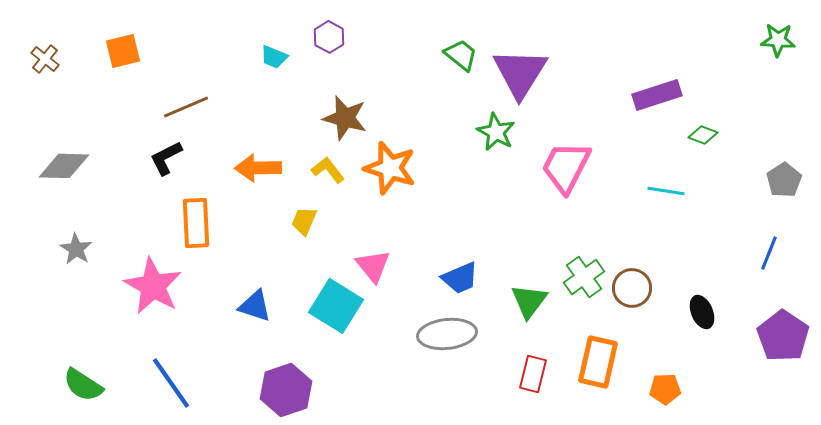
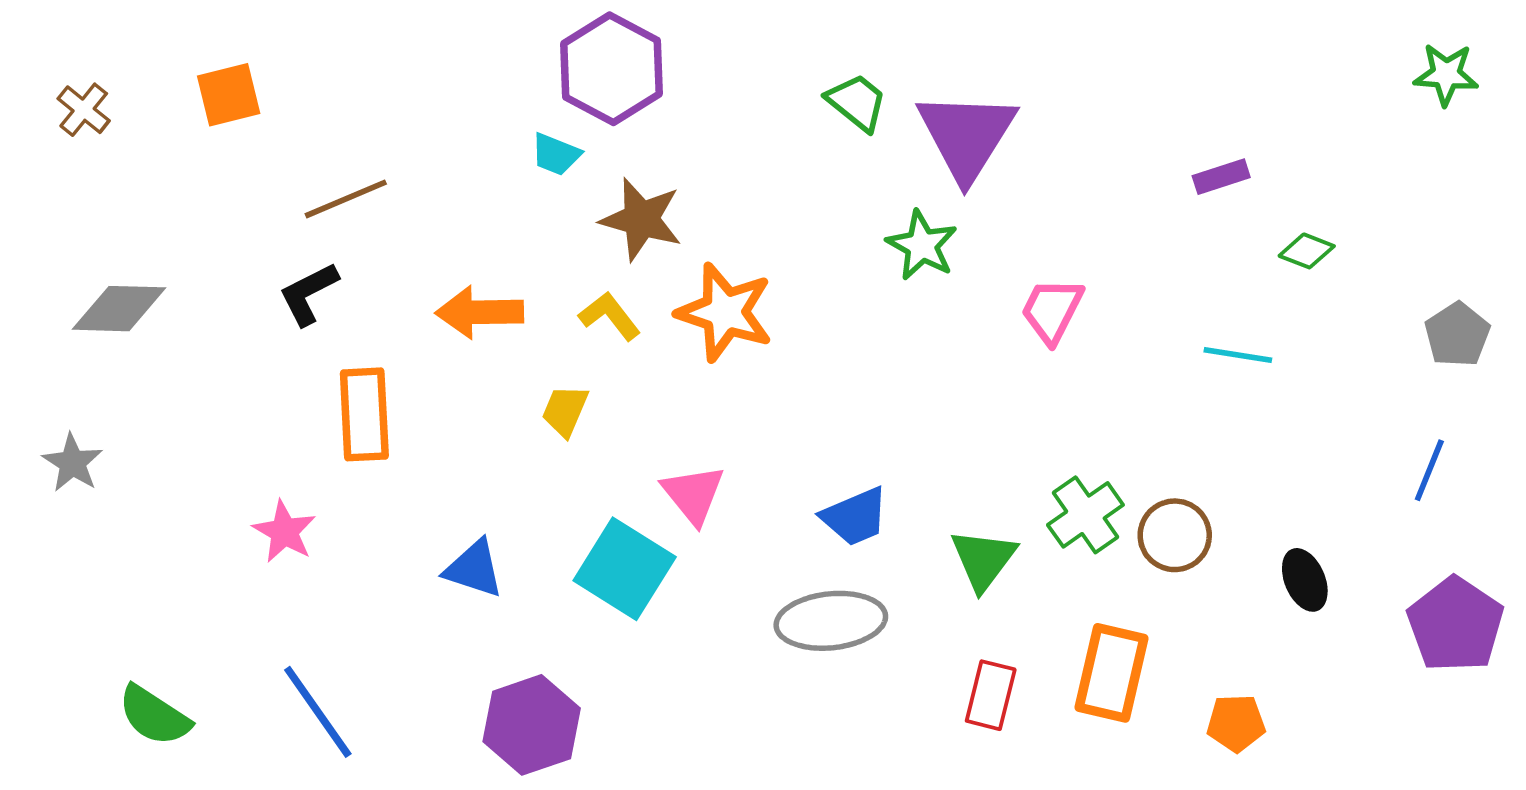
purple hexagon: (329, 37) -> (612, 69), size x1.8
cyan trapezoid: (274, 57) -> (556, 154), moved
purple rectangle: (657, 95) -> (1221, 177), size x0.6
pink trapezoid: (566, 167) -> (1052, 310), size x0.7
gray star: (76, 249) -> (72, 463), moved
pink star: (153, 286) -> (284, 532), size x0.6

